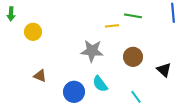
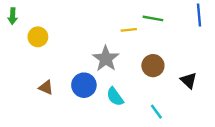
gray star: (92, 51) -> (106, 59), turned 30
blue circle: (74, 92) -> (84, 85), moved

